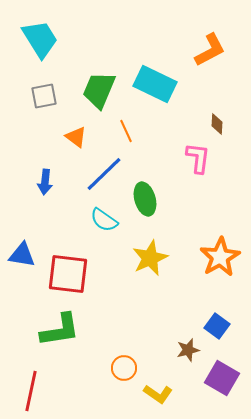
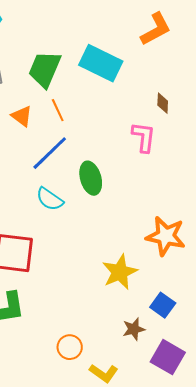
orange line: (126, 131) -> (58, 110), moved
orange star: (220, 257) -> (166, 236), turned -30
yellow star: (150, 258) -> (120, 272), moved

